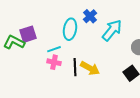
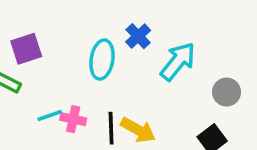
purple square: (28, 34) -> (26, 49), moved
cyan line: (54, 49) -> (50, 116), moved

